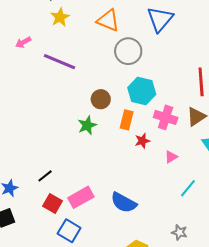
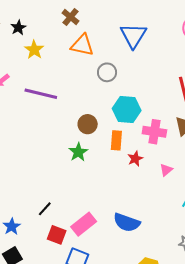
gray circle: (128, 51) -> (107, 72), size x0.7

